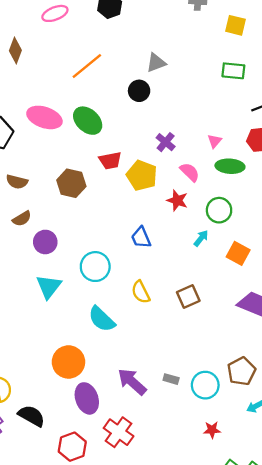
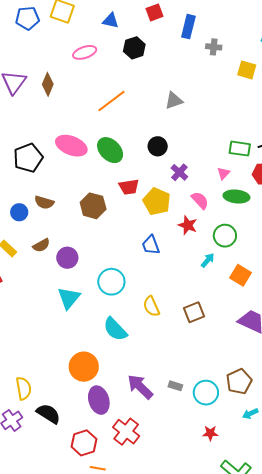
green rectangle: (233, 71) -> (240, 149), moved
black circle: (139, 91) -> (158, 146), moved
brown semicircle: (22, 219) -> (41, 245), moved
blue trapezoid: (141, 238) -> (151, 245), moved

